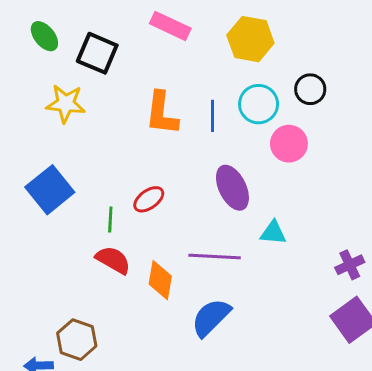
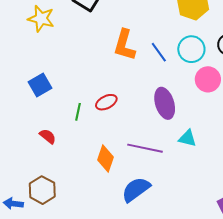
yellow star: (66, 104) -> (41, 19), moved
blue line: (213, 116) -> (159, 52), turned -45
blue square: (50, 190) -> (40, 85), size x0.7
red semicircle: (113, 260) -> (48, 136), moved, size x0.7

